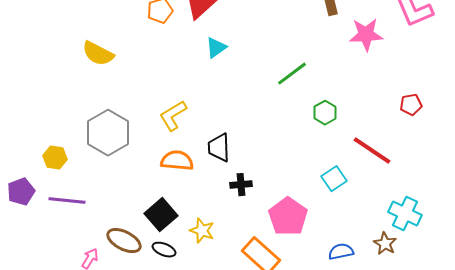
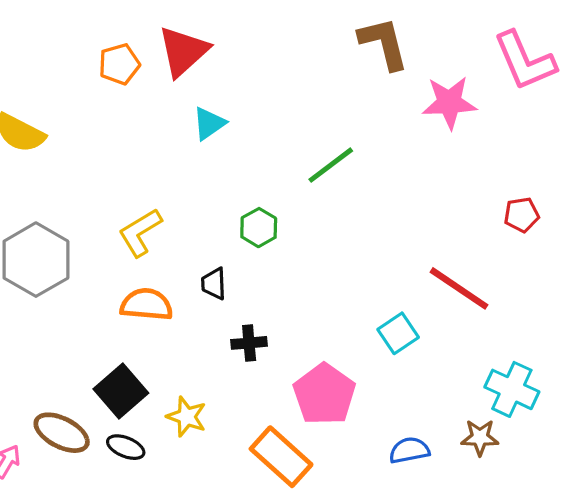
green hexagon: (325, 113) -> (259, 228), moved
black trapezoid: (219, 148) -> (214, 284), size x0.7
brown star: (385, 244) -> (480, 437), turned -30

